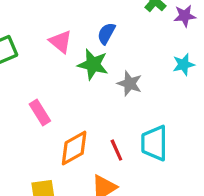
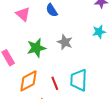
blue semicircle: (106, 33) -> (52, 10), turned -64
green star: (93, 64) -> (36, 48), moved, turned -30

